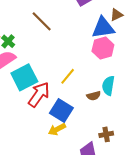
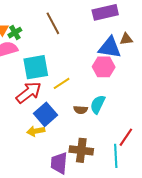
cyan square: (24, 77) -> (36, 67), moved
brown cross: (106, 134) -> (81, 150), size x1.6

